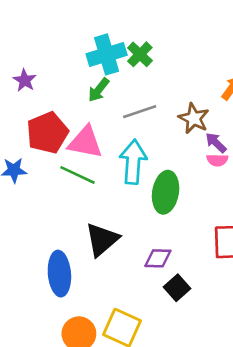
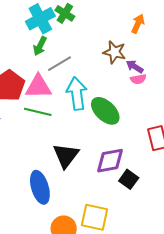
gray line: (140, 112) -> (60, 64), moved
green ellipse: (166, 192) -> (105, 111), turned -44
purple diamond: (158, 258) -> (110, 161), size x1.4

